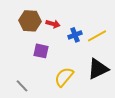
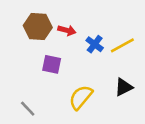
blue cross: (75, 35) -> (95, 44), turned -32
black triangle: (98, 69) -> (124, 87), size x0.7

